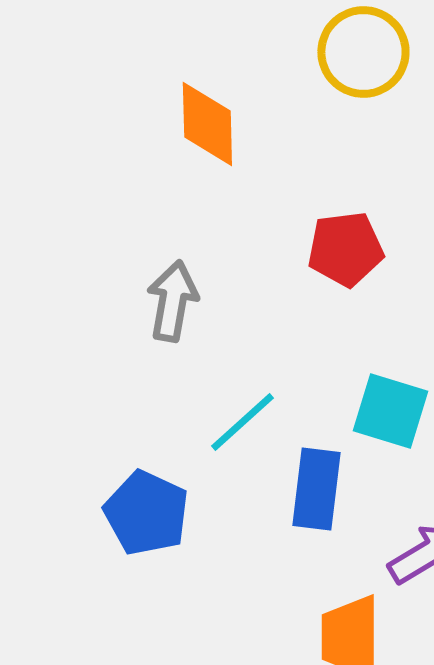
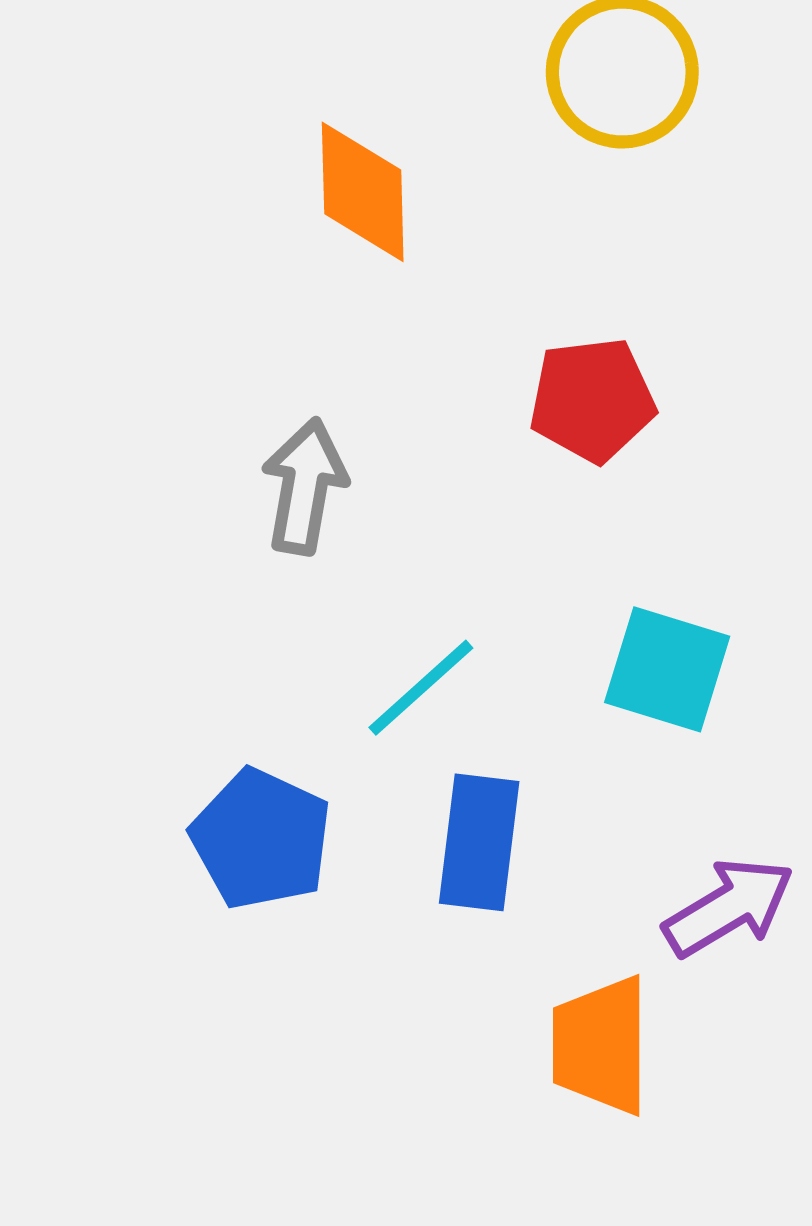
blue rectangle: (316, 489) -> (479, 842), moved

